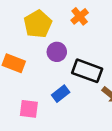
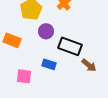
blue rectangle: (61, 94) -> (49, 64), turned 56

